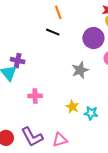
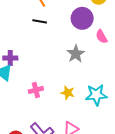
yellow star: (72, 107) -> (68, 93), moved
cyan star: (91, 113) -> (96, 95), size x1.5

